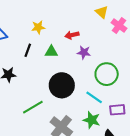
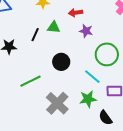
black line: (28, 50) -> (35, 35), moved
black circle: (62, 85) -> (61, 62), size x0.7
green star: (92, 120) -> (88, 99), turned -30

